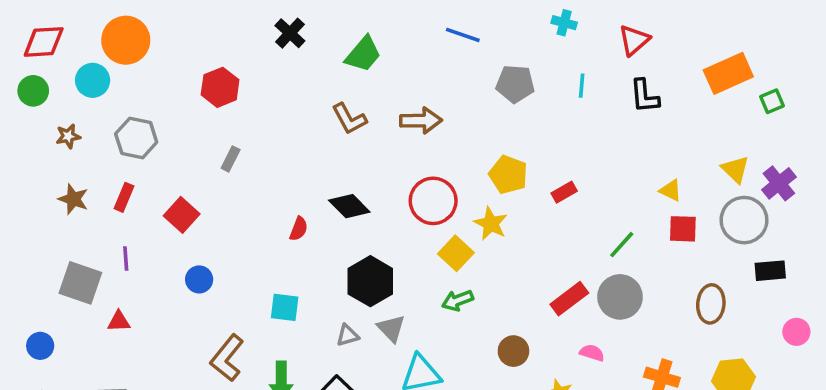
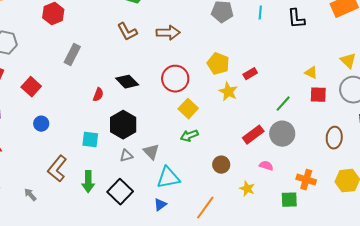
gray rectangle: (231, 159) -> (72, 55), moved, size x1.5
yellow star: (491, 224) -> (228, 92), moved
black hexagon: (370, 281) -> (123, 125), moved

